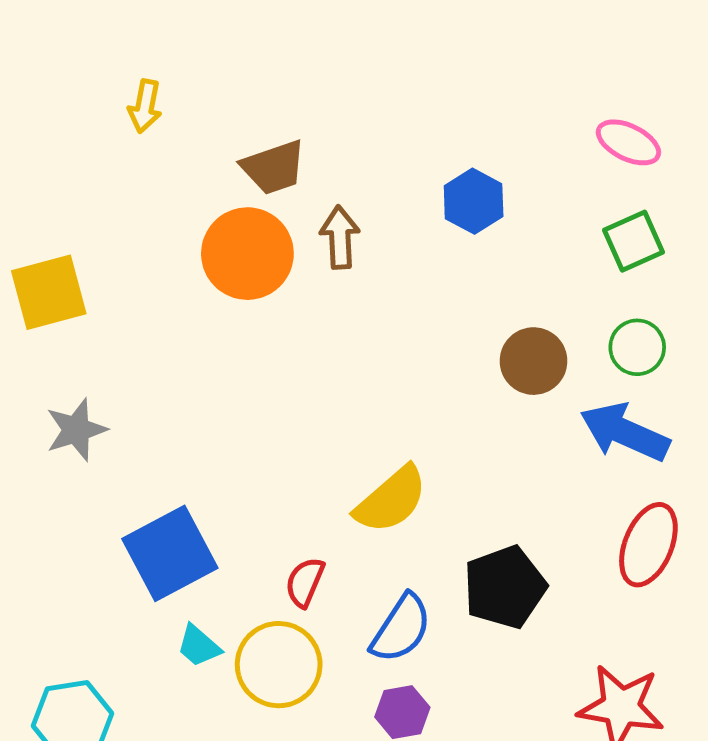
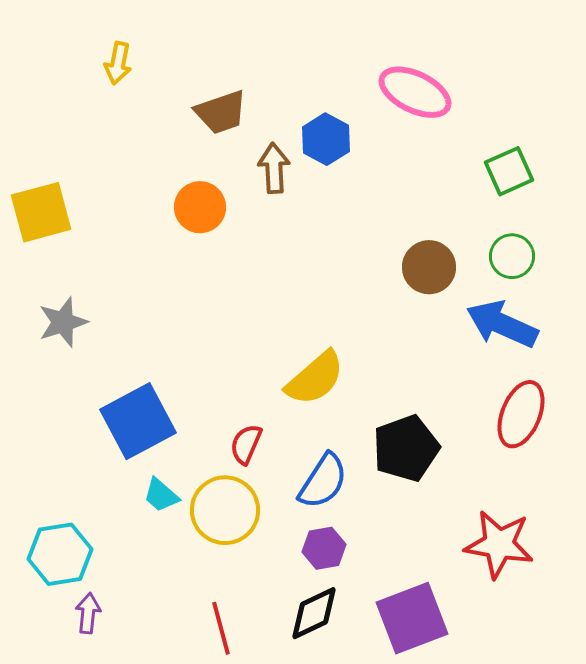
pink ellipse: (628, 142) -> (415, 92), moved, size x1.4
blue hexagon: (474, 201) -> (326, 139), moved
orange circle: (247, 254) -> (200, 207), moved, size x0.7

